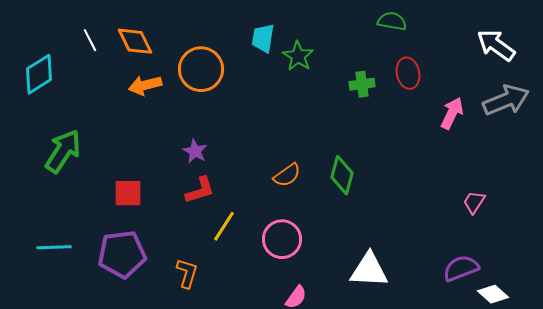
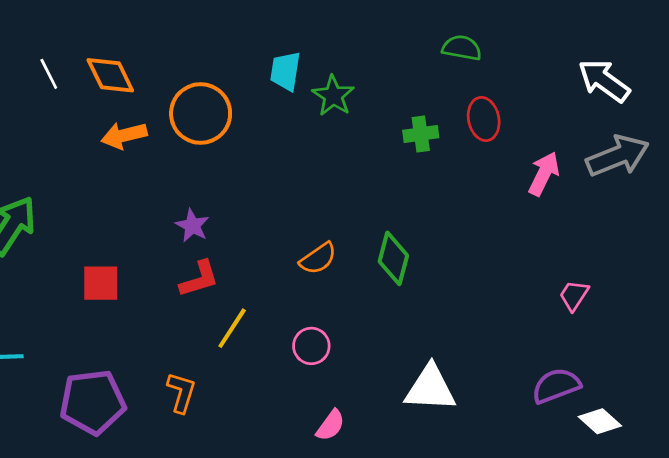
pink circle: (282, 239) -> (311, 346), size x0.7
purple pentagon: (122, 254) -> (93, 402), moved

